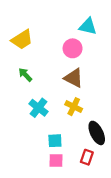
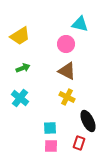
green arrow: (25, 75) -> (23, 68), turned 112
cyan cross: (38, 108) -> (20, 98), moved

